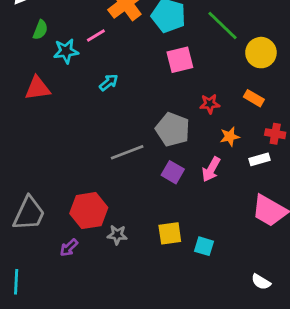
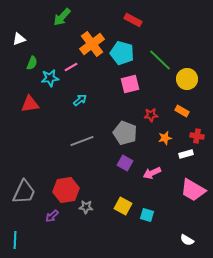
gray line: (127, 152) -> (82, 141), moved
pink arrow: (211, 169) -> (152, 173), moved, turned 36
yellow square: (170, 233) -> (123, 206), turned 36

